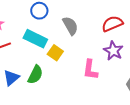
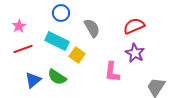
green semicircle: (35, 75) -> (57, 77), turned 96

